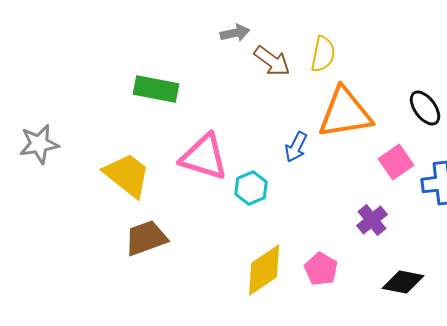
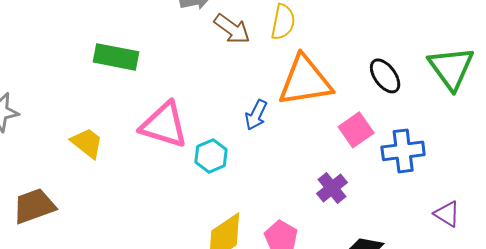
yellow trapezoid: (127, 175) -> (87, 143), size x0.7
brown trapezoid: (146, 238) -> (34, 206), moved

